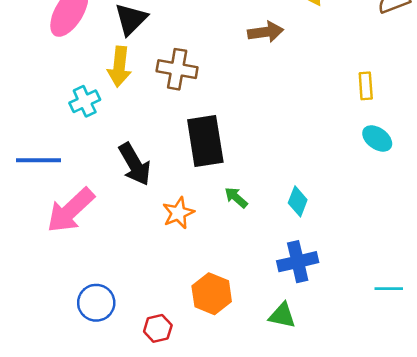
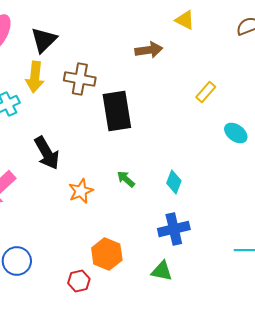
yellow rectangle: (366, 86) -> (206, 92), moved, turned 45
black rectangle: (205, 141) -> (117, 111), moved
red hexagon: (158, 328) -> (79, 281), moved

